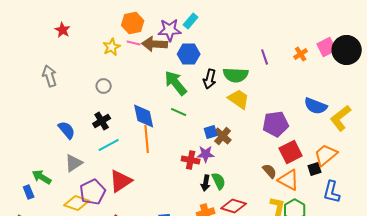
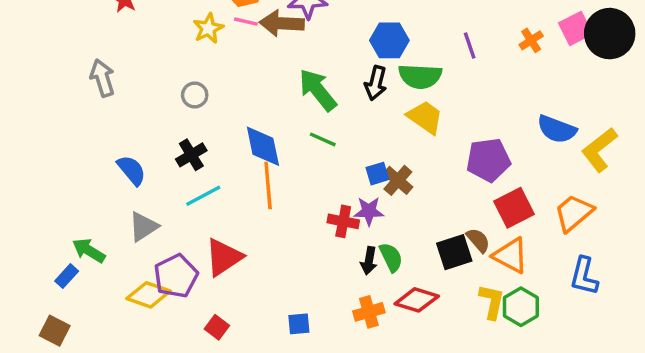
blue hexagon: (189, 54) -> (389, 40), moved
black square: (315, 169) -> (454, 252), moved, size x1.5
blue rectangle: (29, 192) -> (67, 276), turned 64

